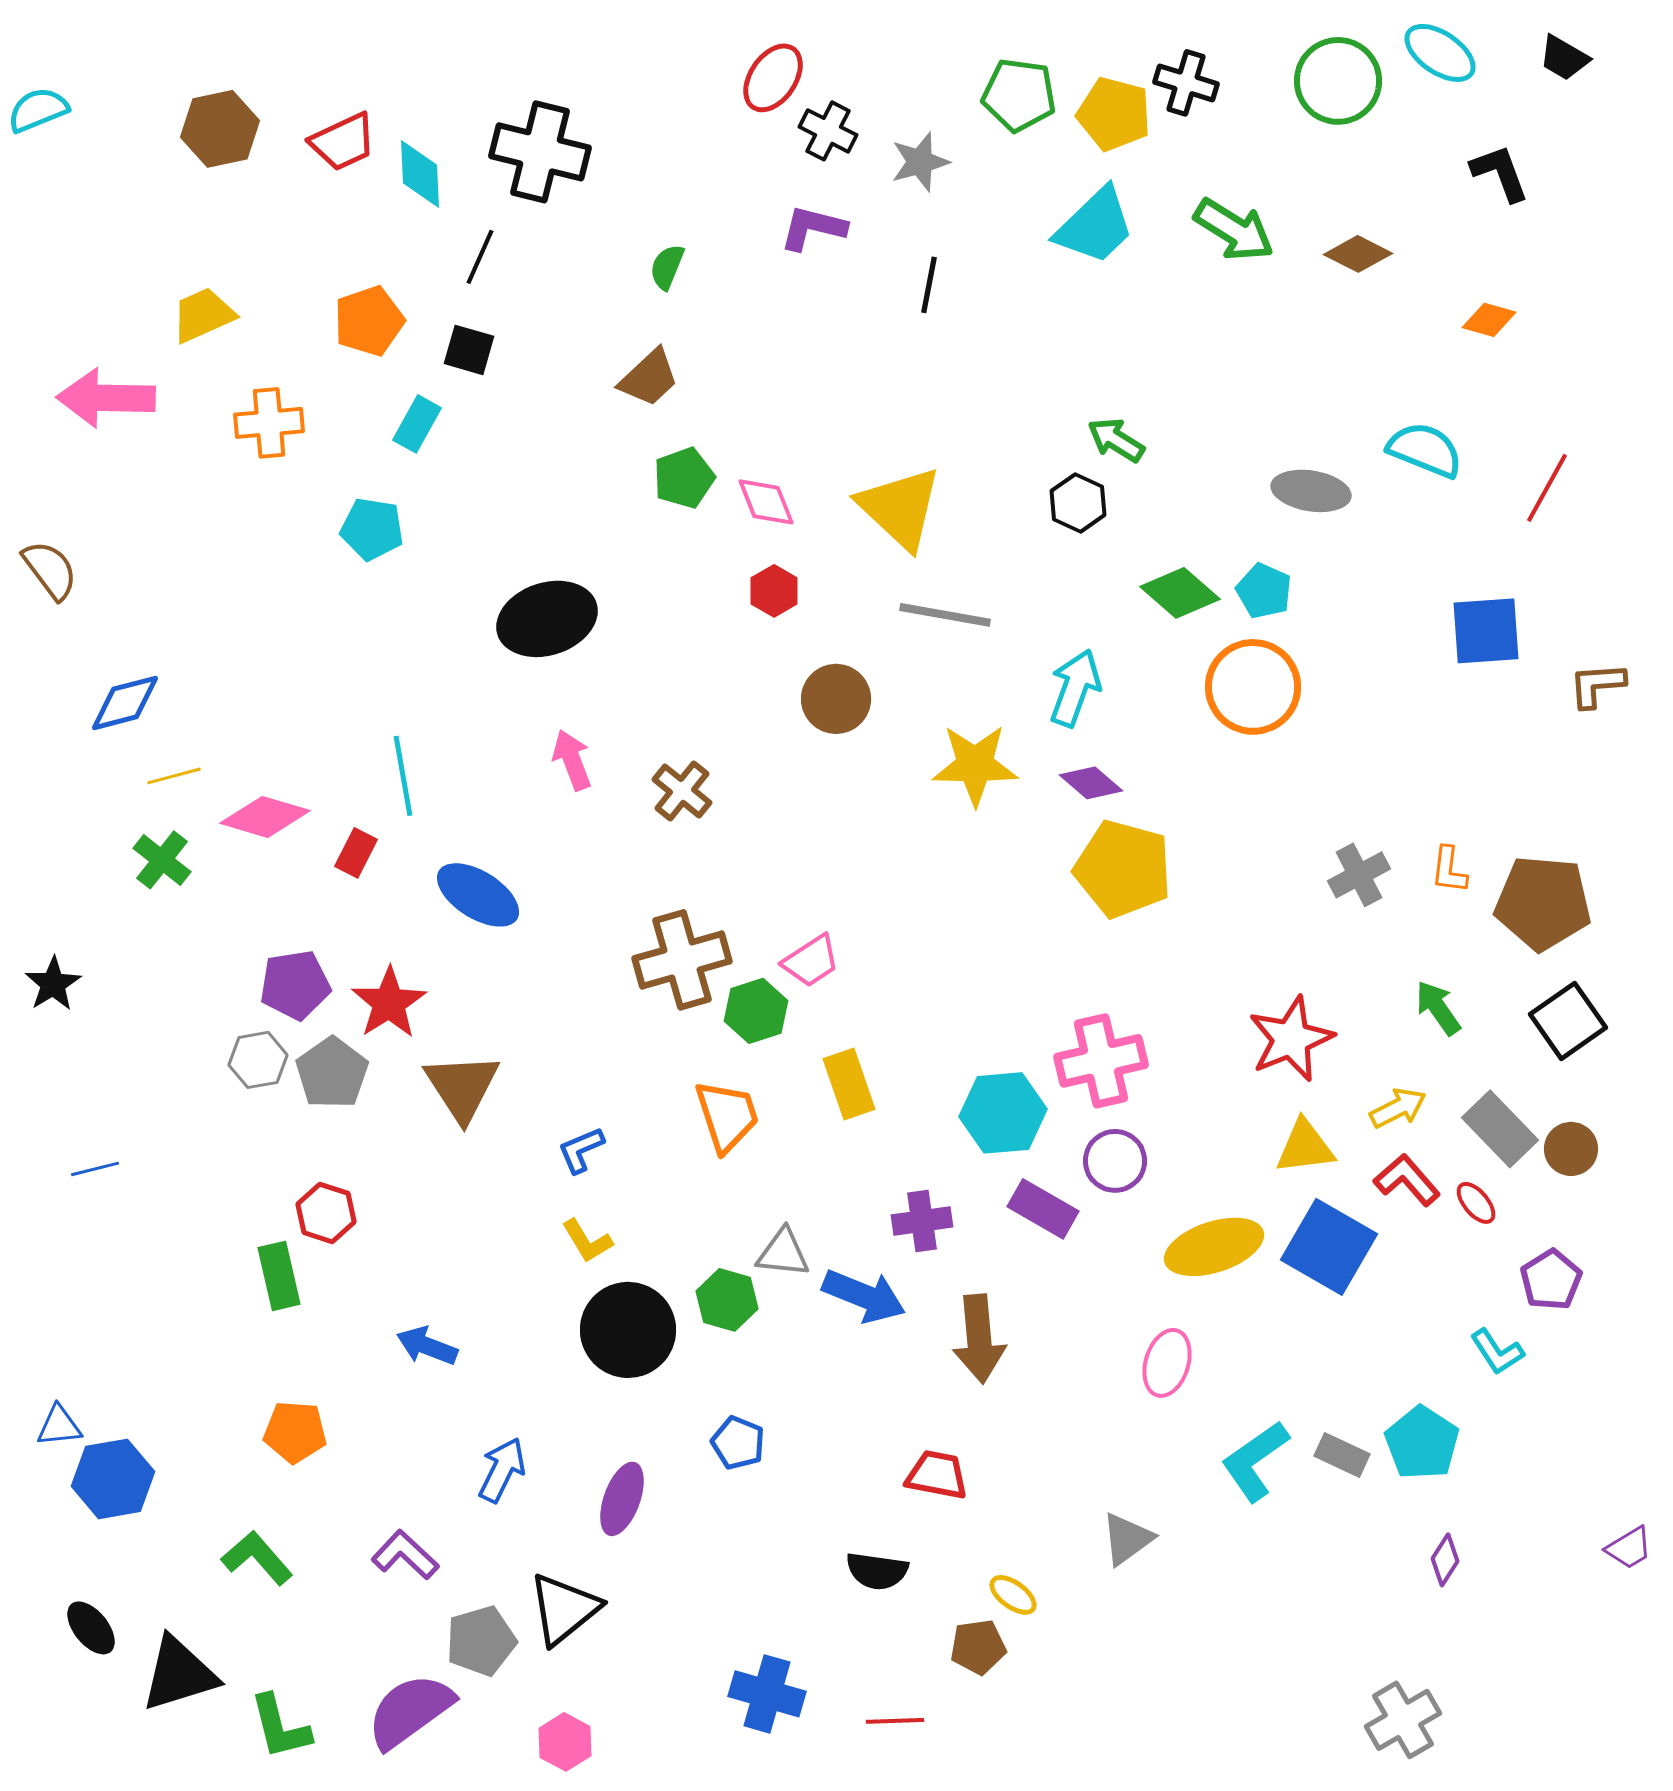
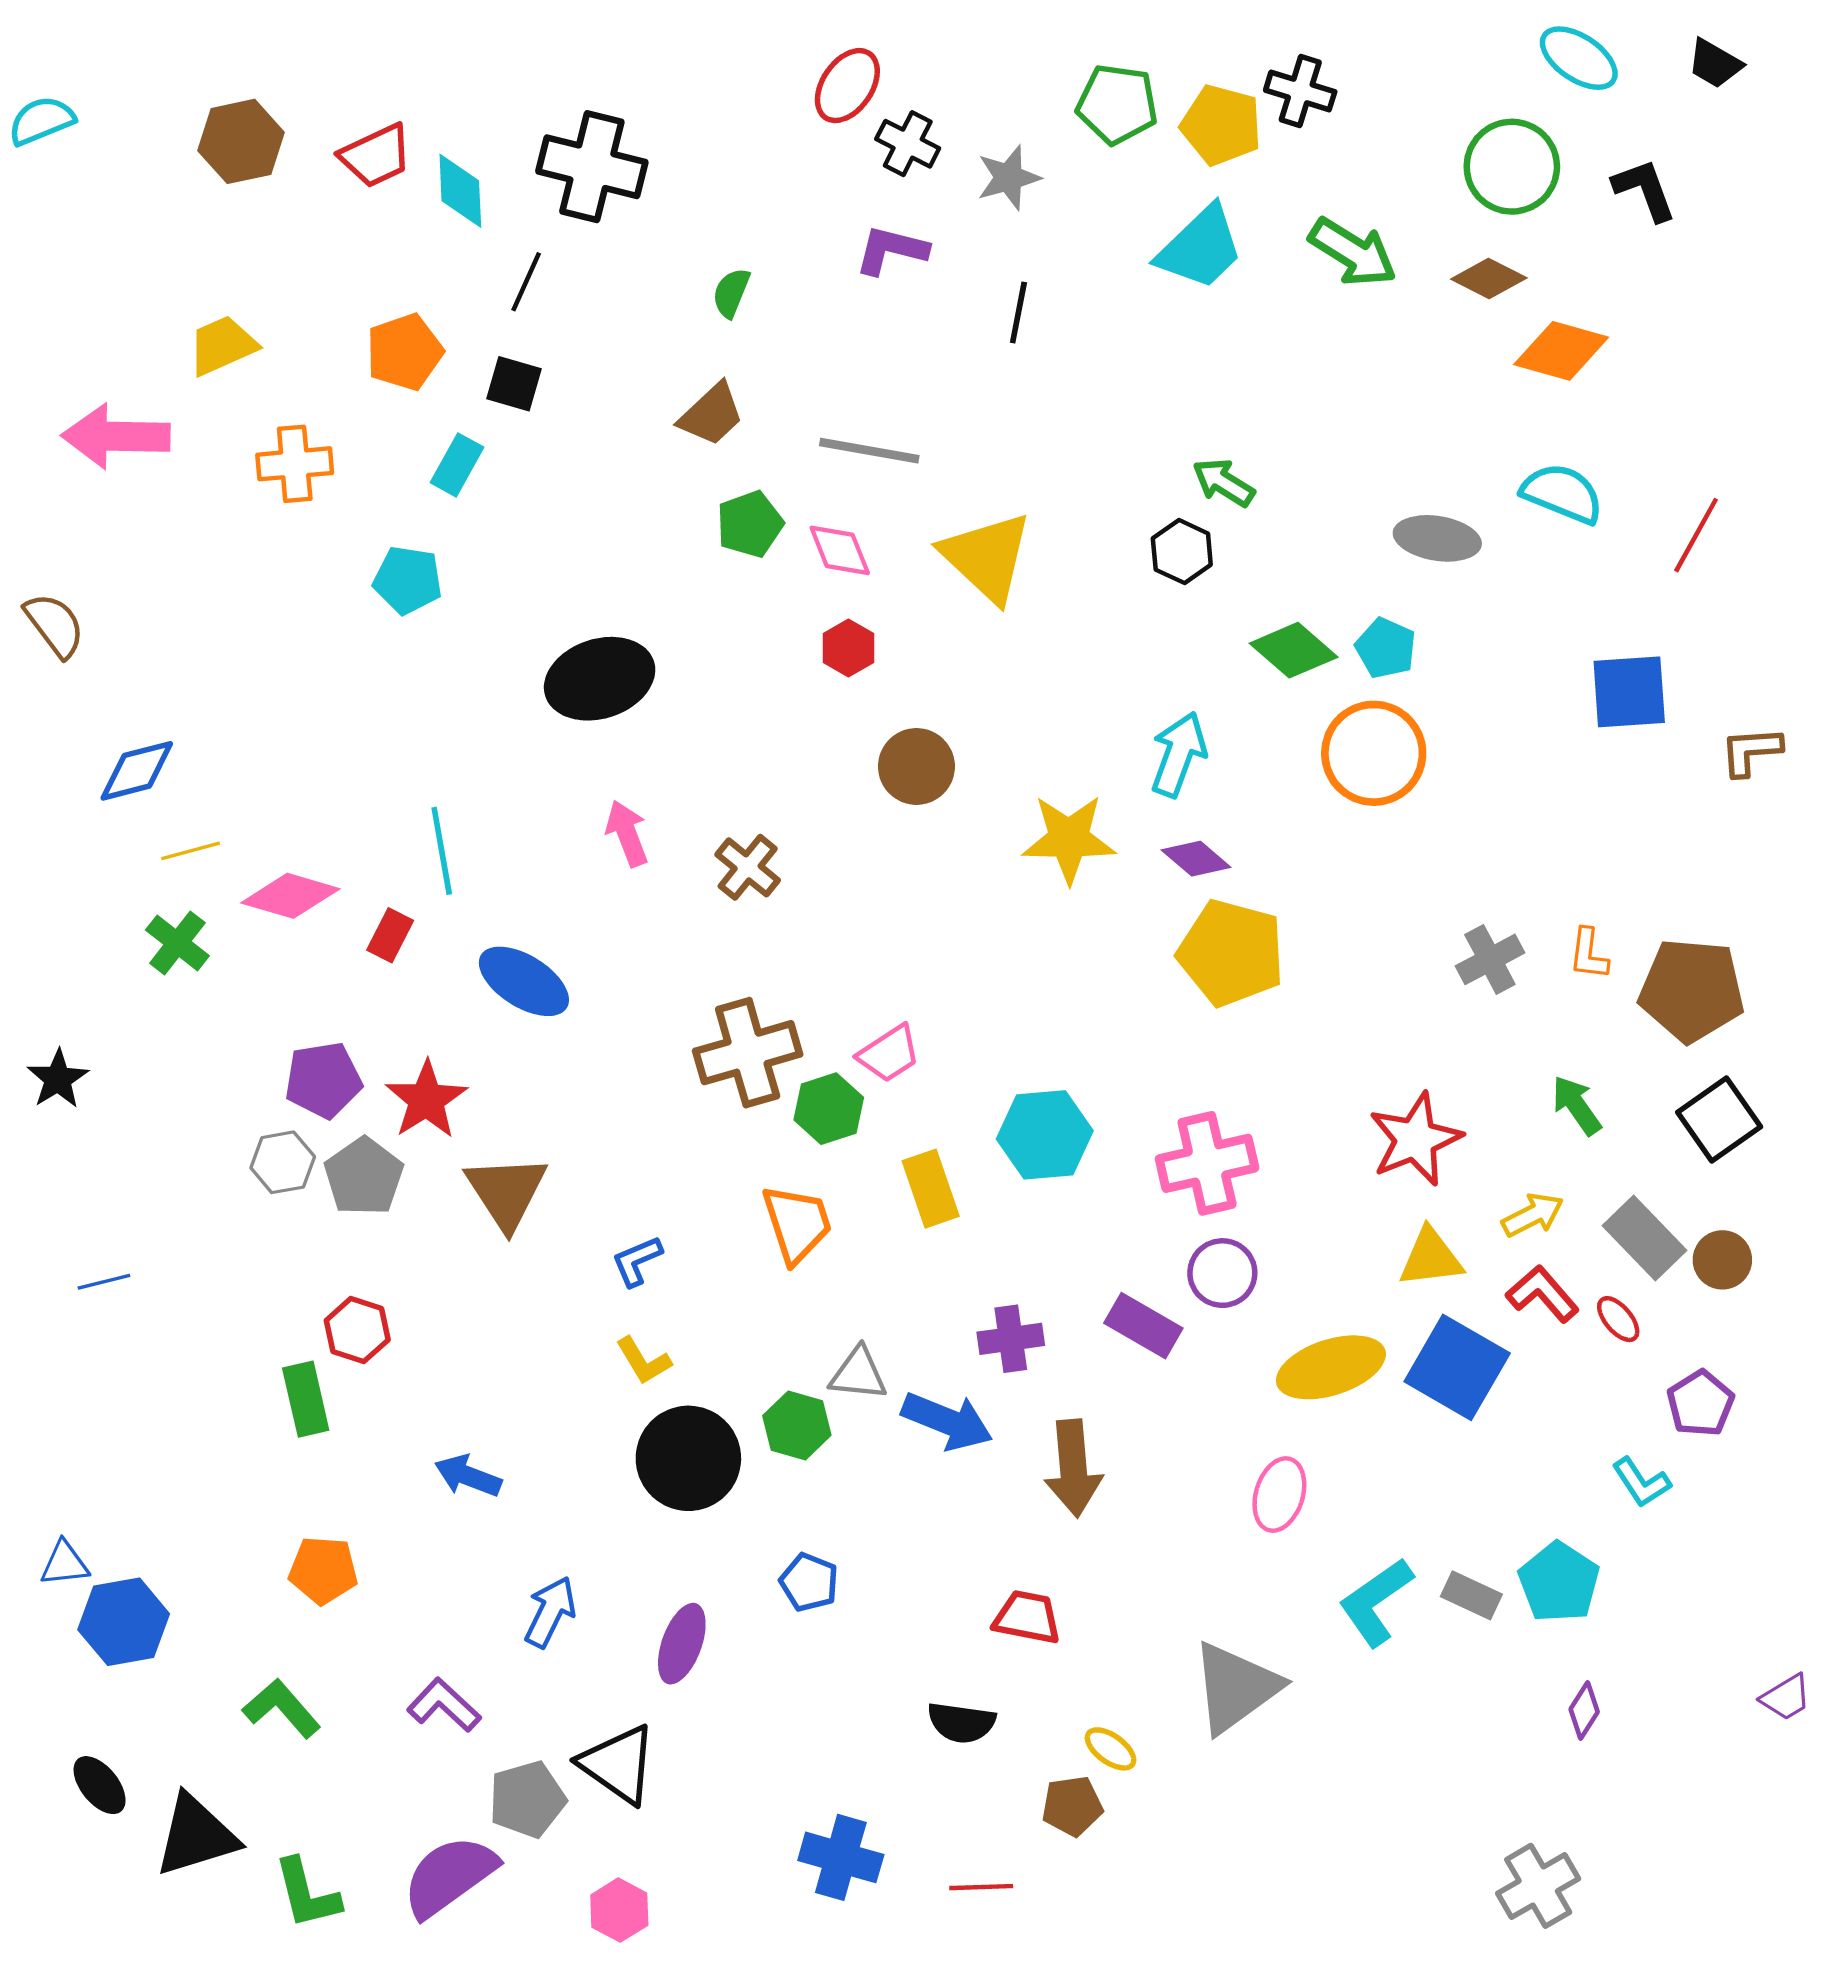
green circle: (1338, 81) -> (1512, 167), moved
orange diamond: (1489, 320) -> (1561, 351), moved, size x1.6
gray line: (945, 615) -> (869, 451), moved
cyan hexagon: (1003, 1113) -> (1045, 1135), moved
gray triangle: (1127, 1539) -> (1236, 1688), size x1.6
black triangle: (564, 1609) -> (618, 1764), turned -46

